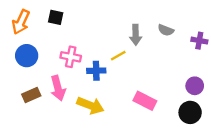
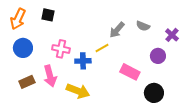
gray arrow: (136, 35) -> (117, 30), turned 42
purple cross: (199, 41) -> (172, 35), turned 32
purple circle: (195, 86) -> (158, 56), moved
pink rectangle: (145, 101) -> (130, 72), moved
black circle: (190, 112) -> (154, 93), moved

